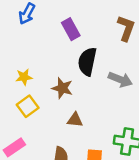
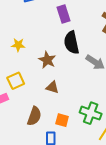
black semicircle: (87, 62) -> (72, 43), turned -35
yellow square: (28, 106) -> (16, 81), moved

